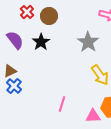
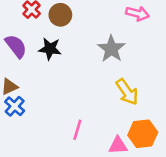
black star: (41, 42) -> (50, 49), turned -30

